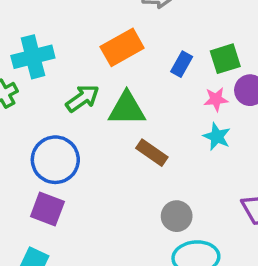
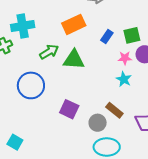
brown rectangle: (152, 153) -> (114, 110), moved
purple square: (47, 209) -> (69, 109), moved

